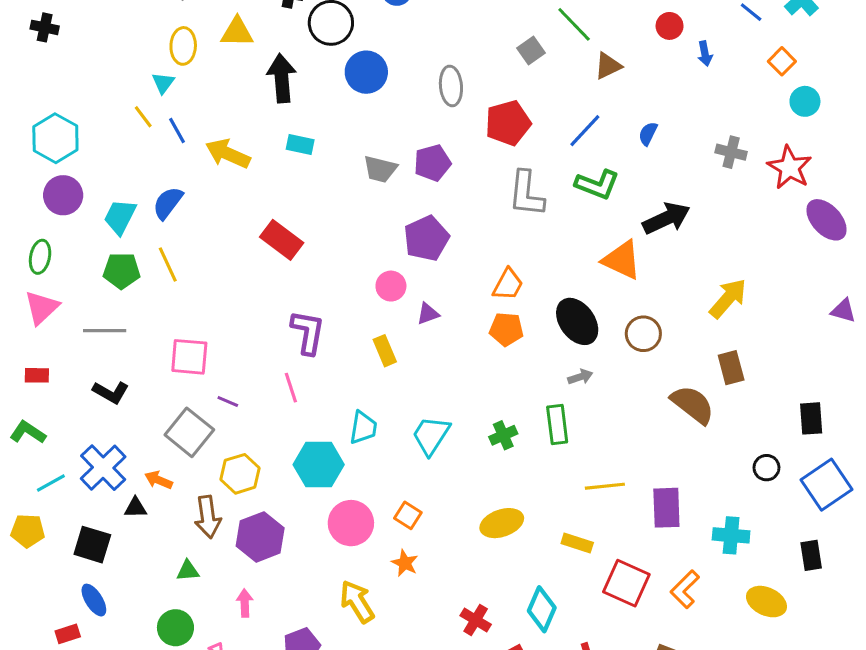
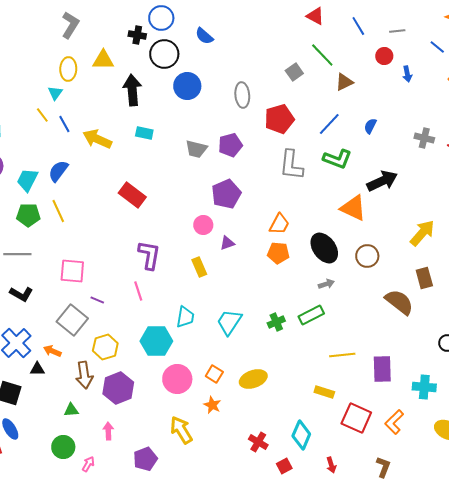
green rectangle: (557, 425) -> (311, 315), turned 70
yellow ellipse: (502, 523) -> (253, 379), moved

